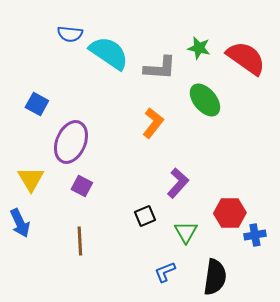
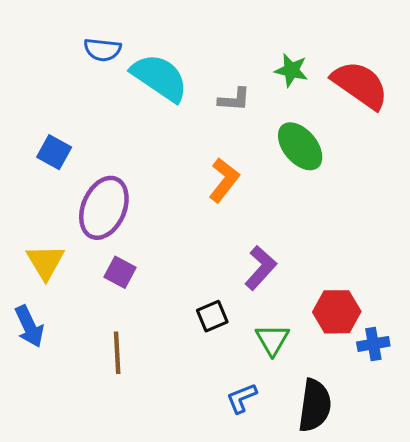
gray L-shape: (160, 68) -> (234, 99), size x0.7

